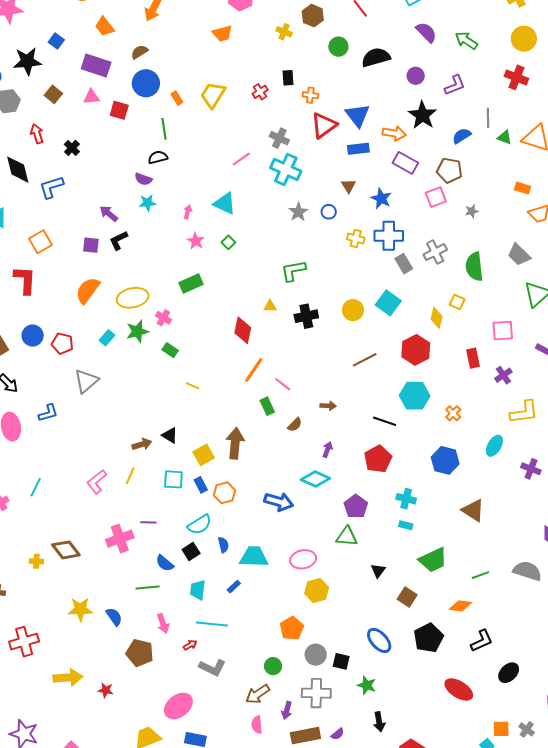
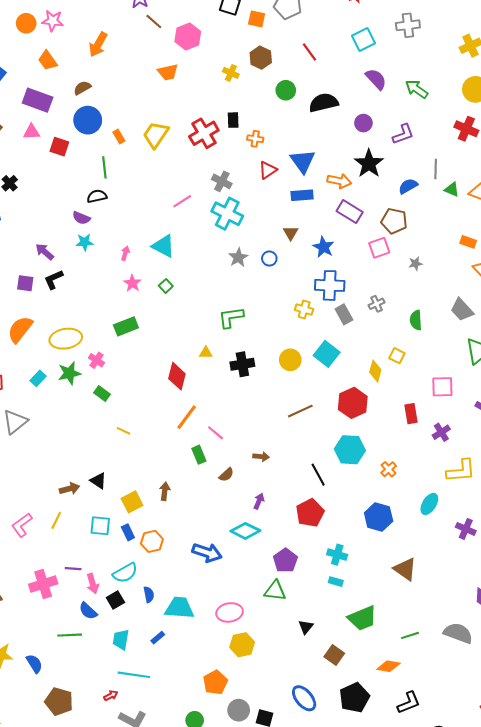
red cross: (260, 92) -> (204, 133), size x1.8
red triangle: (324, 125) -> (268, 170), size x0.7
yellow cross: (356, 239) -> (304, 309), moved
gray cross: (435, 252) -> (377, 304), size x0.7
green semicircle: (474, 267) -> (416, 320), size x0.7
black line: (385, 421) -> (318, 475), turned 40
brown arrow: (235, 443) -> (165, 491), size x0.6
pink arrow: (163, 623) -> (93, 584), moved

